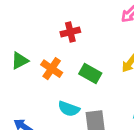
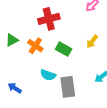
red cross: (70, 32) -> (49, 19), size x1.5

